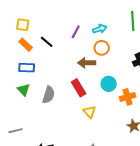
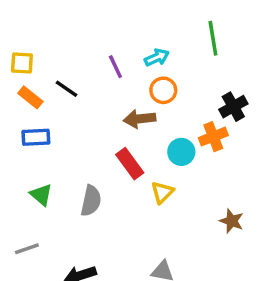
purple line: (76, 32) -> (115, 67), turned -48
green triangle: (24, 90) -> (41, 195), moved
gray semicircle: (49, 95) -> (91, 201), moved
orange cross: (128, 97) -> (213, 137), moved
yellow triangle: (90, 112) -> (162, 192), moved, turned 32

